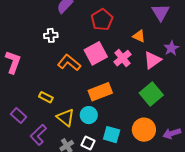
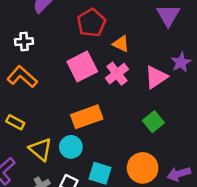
orange triangle: (139, 36) -> (121, 44), moved
orange L-shape: (69, 63) -> (22, 77), moved
green square: (151, 94) -> (153, 122), size x0.7

